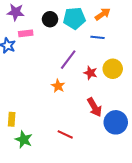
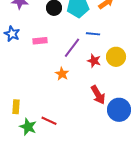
pink rectangle: (26, 33) -> (40, 41), moved
blue line: (98, 37) -> (93, 34), moved
red line: (65, 134) -> (49, 121), moved

